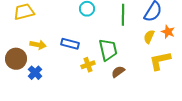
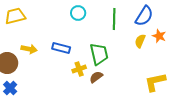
yellow L-shape: (160, 61) -> (155, 82), moved
brown semicircle: (118, 72) -> (96, 77), moved
blue cross: (35, 73) -> (10, 88), moved

